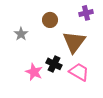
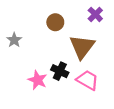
purple cross: (86, 13) -> (95, 14), turned -32
gray star: (21, 34) -> (14, 40), moved

